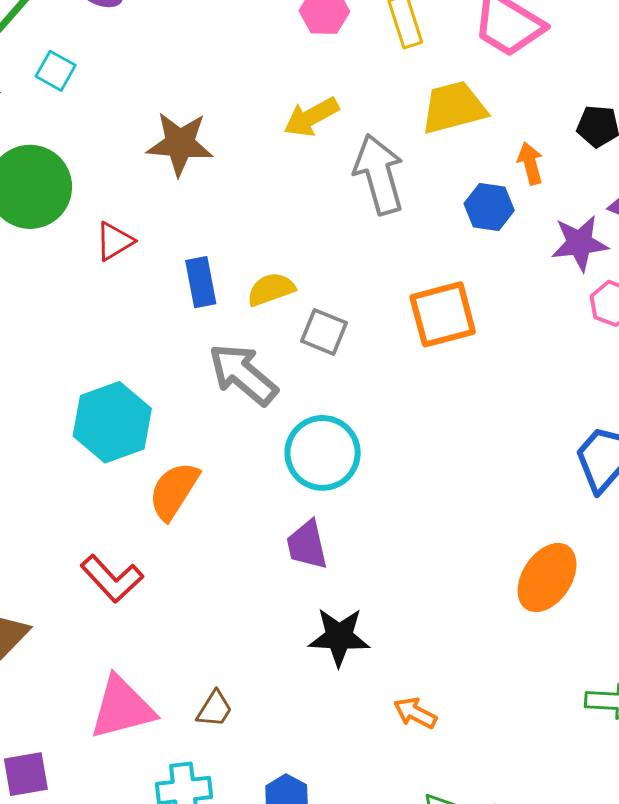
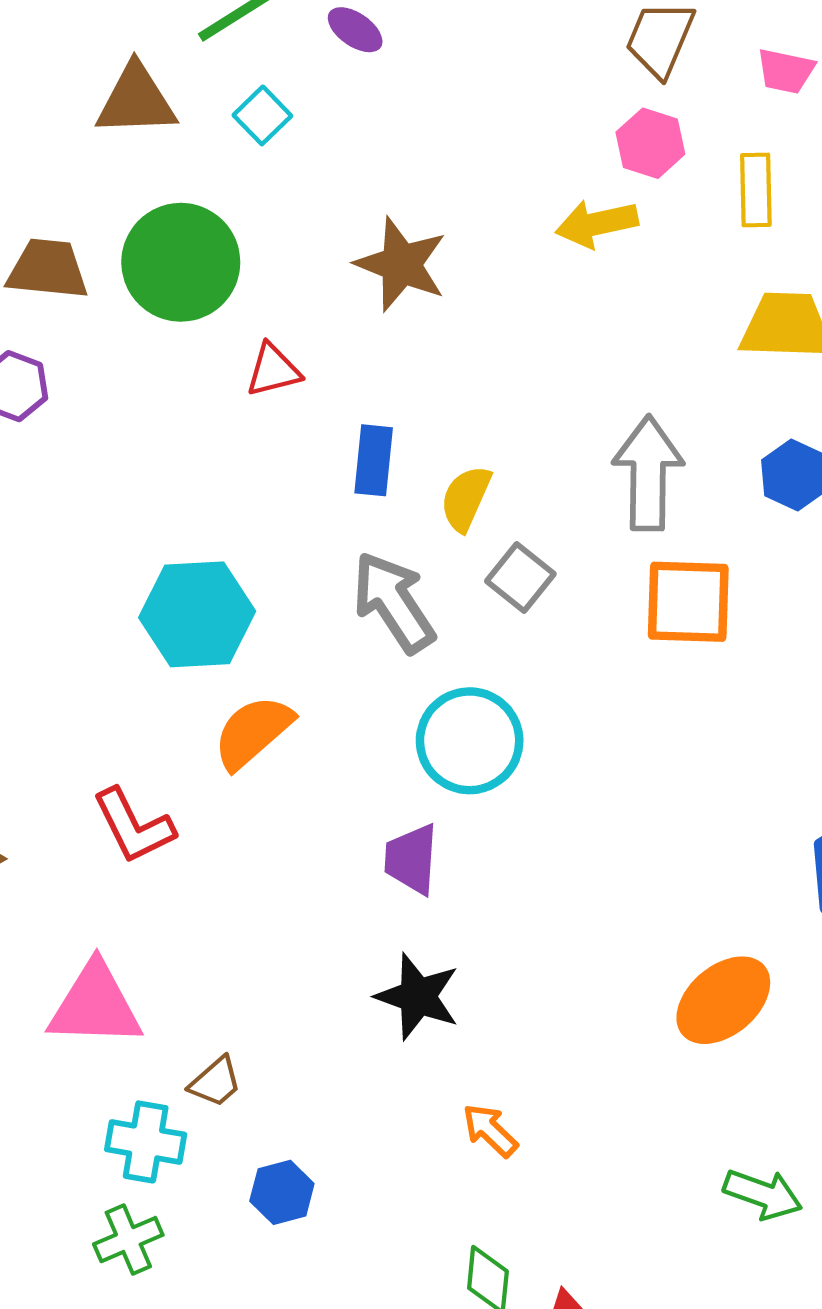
yellow arrow: (311, 117) -> (597, 224), moved
gray arrow: (379, 174) -> (648, 473), moved
yellow semicircle: (271, 289) -> (466, 498), turned -63
brown trapezoid: (215, 709) -> (215, 1082), moved

